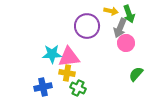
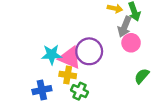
purple circle: (87, 26) -> (89, 51), moved
pink triangle: (69, 57) -> (70, 58), turned 30

